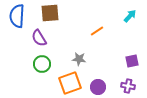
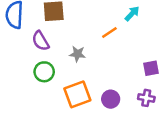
cyan arrow: (130, 16) -> (132, 14), moved
gray star: (79, 59) -> (77, 54), moved

